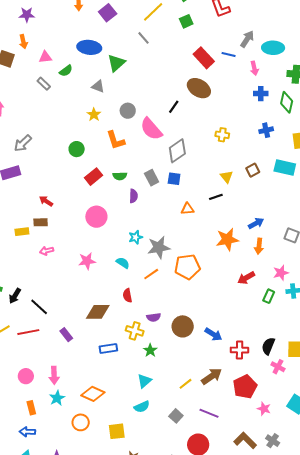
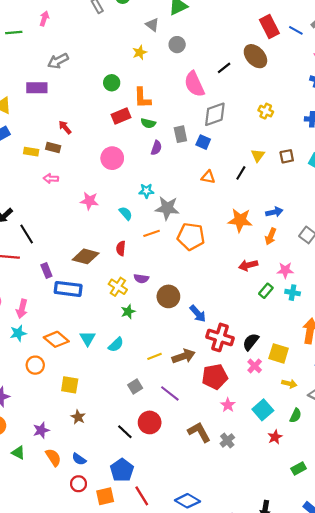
gray circle: (128, 111) -> (177, 45), moved
orange L-shape: (116, 140) -> (142, 98), moved
black line: (216, 197) -> (241, 173), turned -56
blue rectangle: (108, 349) -> (68, 289), moved, size x1.4
red cross: (240, 350) -> (220, 337), size x1.4
cyan triangle: (144, 381) -> (88, 338), moved, turned -35
cyan semicircle: (142, 407) -> (116, 345), moved, turned -35

